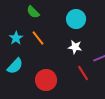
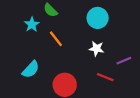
cyan star: (16, 38) -> (32, 24), moved
red line: (83, 73) -> (105, 77), turned -35

